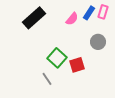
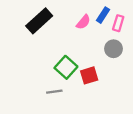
pink rectangle: (103, 12) -> (118, 23), moved
gray line: (47, 79) -> (54, 92), turned -64

